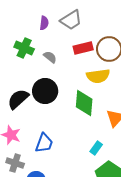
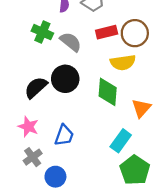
gray semicircle: (50, 57) -> (71, 42), size x1.5
cyan rectangle: (96, 148) -> (121, 141), size x1.5
gray cross: (15, 163) -> (33, 157), turned 36

